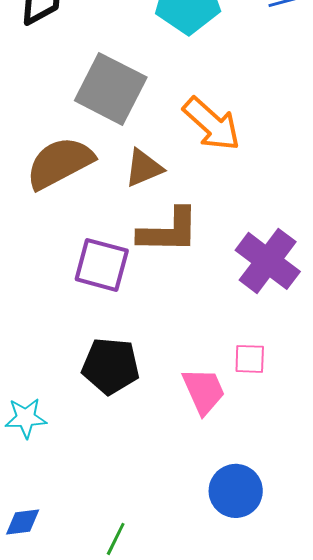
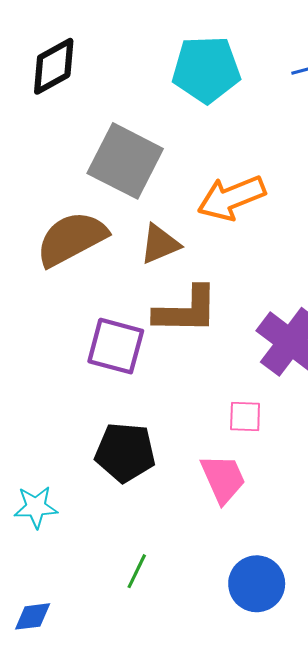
orange arrow: (212, 124) -> (231, 198), turned 116
pink square: (250, 359) -> (245, 417), moved
green line: (116, 539) -> (137, 571), moved

